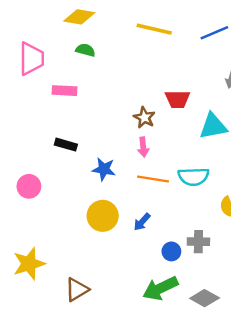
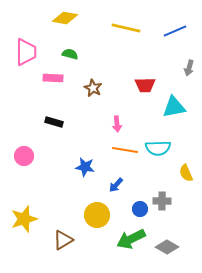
green semicircle: (85, 50) -> (70, 54), moved
brown star: (144, 118) -> (93, 88), moved
blue star: (104, 169) -> (85, 167), moved
yellow circle: (103, 216) -> (97, 215), moved

